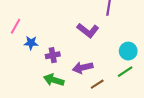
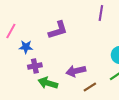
purple L-shape: (88, 30) -> (58, 30), moved, turned -55
purple cross: (53, 55) -> (35, 66), moved

